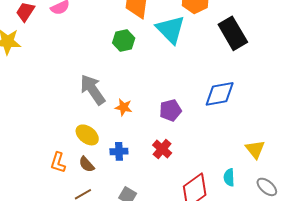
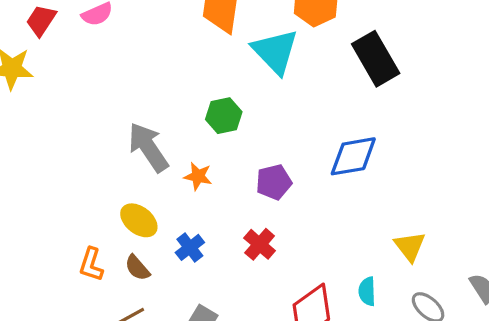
green hexagon: (124, 40) -> (224, 116), moved
blue cross: (119, 151) -> (190, 247), turned -36

